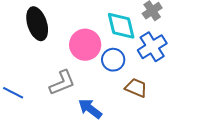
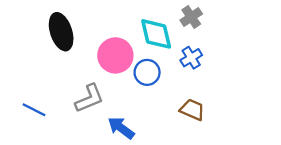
blue cross: (152, 47) -> (191, 58), size x0.7
brown trapezoid: (136, 88) -> (192, 110), moved

